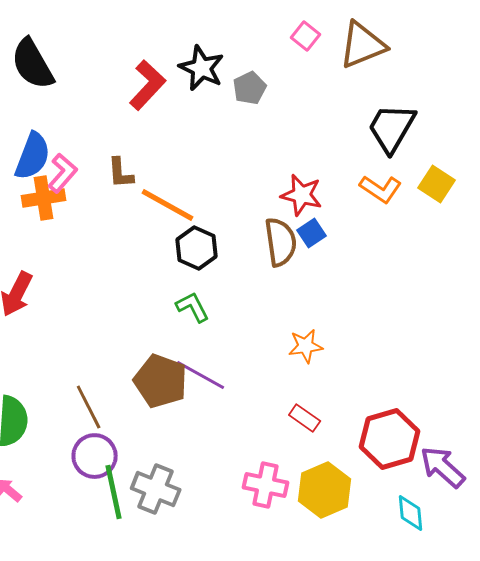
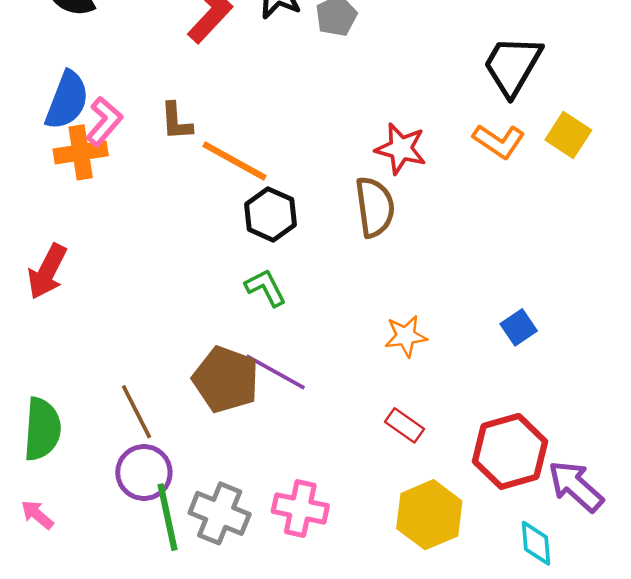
blue square: (312, 233) -> (519, 327), moved
pink cross: (266, 485) -> (300, 508), moved

